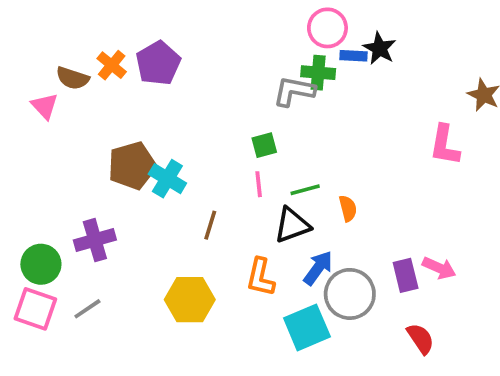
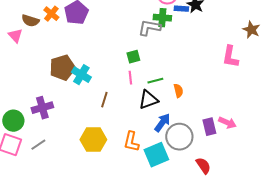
orange L-shape: (260, 277) -> (131, 142), moved
red semicircle: (420, 339) -> (203, 166), moved

